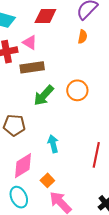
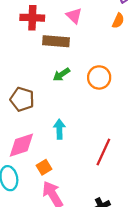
pink triangle: (30, 42) -> (74, 16), moved
green arrow: (44, 95) -> (61, 74), size x0.7

